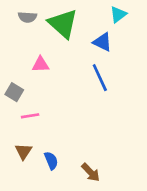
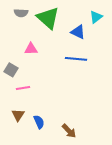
cyan triangle: (118, 14) -> (96, 17), moved
blue line: (100, 78) -> (76, 59), turned -60

